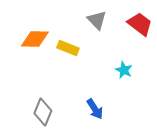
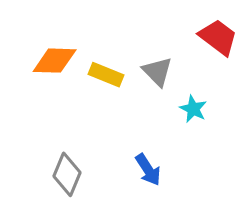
gray triangle: (97, 20) -> (157, 71), moved

